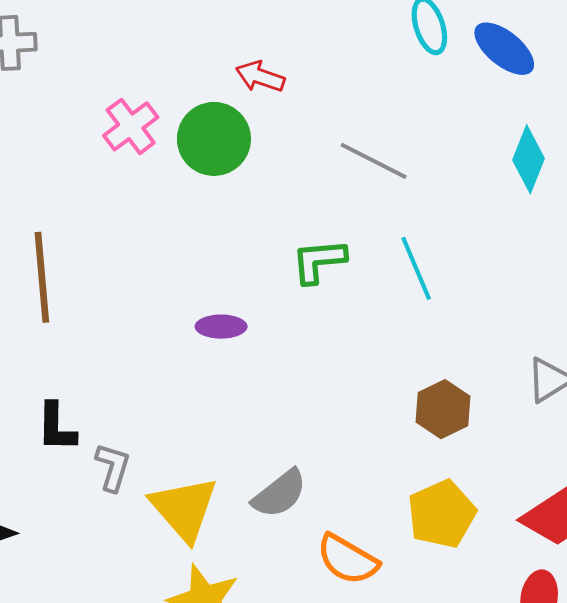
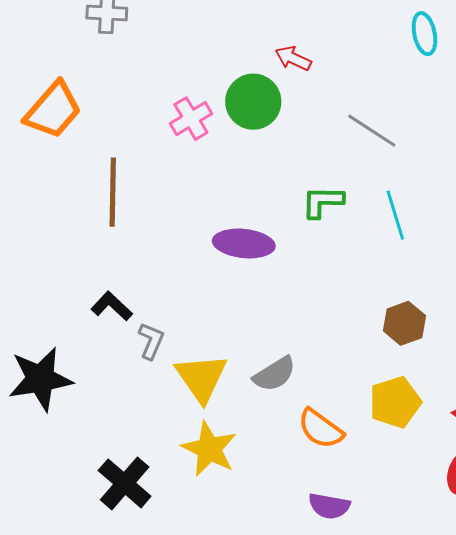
pink cross: (131, 126) -> (191, 119), moved
purple ellipse: (221, 327) -> (244, 243), size x1.6
black L-shape: (56, 427) -> (112, 306), turned 126

